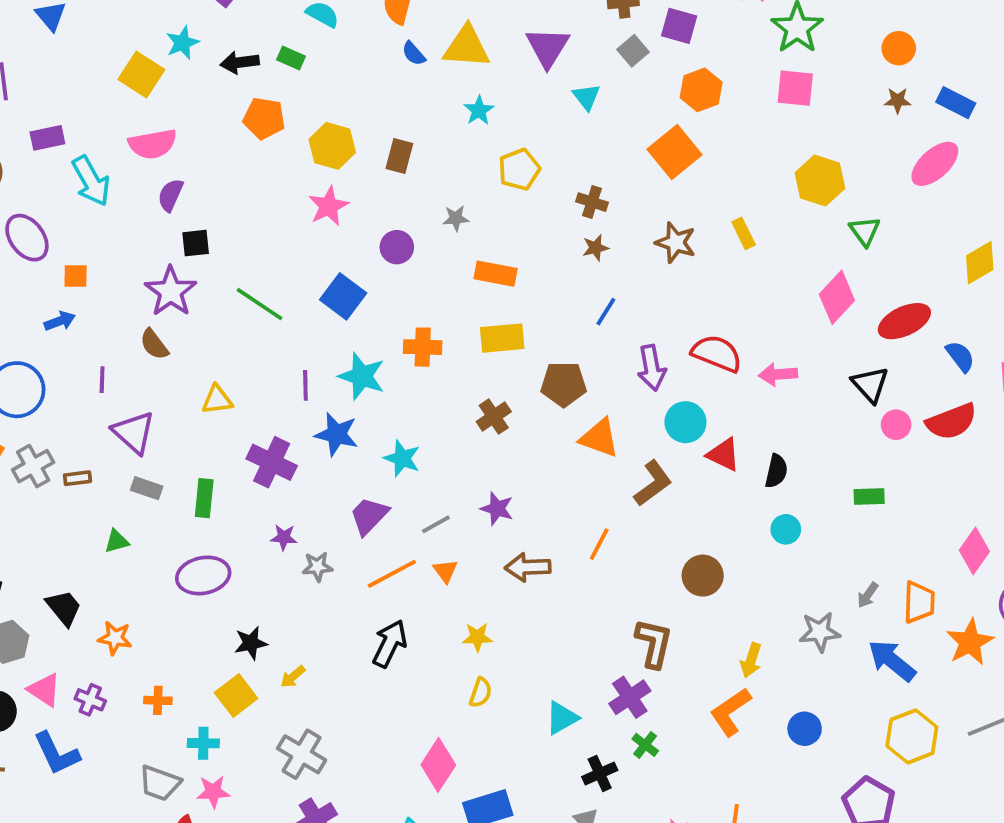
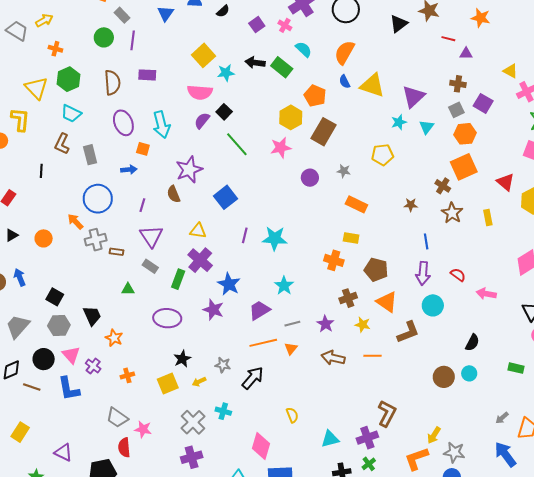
cyan star: (182, 43) -> (226, 73), moved
green rectangle: (291, 58) -> (282, 67), size x1.5
orange hexagon: (701, 90) -> (465, 134), moved
cyan star: (479, 110) -> (399, 122), moved
orange pentagon: (264, 118) -> (315, 96), moved
brown rectangle: (399, 156) -> (324, 132), size x1.5
cyan arrow: (91, 181) -> (161, 125), moved
brown cross: (592, 202) -> (443, 186), moved
black square: (196, 243) -> (224, 112), moved, turned 35
blue square: (343, 296) -> (226, 197), moved
green line: (259, 304) -> (237, 144), moved
blue line: (606, 312) -> (426, 241), moved, turned -56
yellow rectangle: (502, 338) -> (351, 238), size x0.7
orange cross: (423, 347) -> (334, 260), moved
red semicircle: (717, 353) -> (458, 275), size x0.6
cyan star: (362, 376) -> (275, 238), turned -30
brown cross: (494, 417) -> (348, 298), moved
blue star: (337, 434) -> (229, 284), moved
red triangle: (724, 455) -> (505, 182), moved
purple cross: (272, 462) -> (200, 260), moved
purple star: (284, 537) -> (213, 310), size x1.5
orange line: (599, 544) -> (373, 356), turned 48
gray star: (317, 567) -> (223, 365), moved
brown circle: (703, 576) -> (444, 377), moved
gray star: (820, 632) -> (454, 452), moved
yellow star: (477, 637) -> (363, 325), moved
black star: (251, 643) -> (182, 359), turned -30
yellow semicircle: (481, 693) -> (292, 415), turned -56
orange cross: (158, 700) -> (127, 375), turned -32
cyan cross: (203, 743) -> (223, 411), moved
pink diamond: (438, 765) -> (261, 446), turned -32

